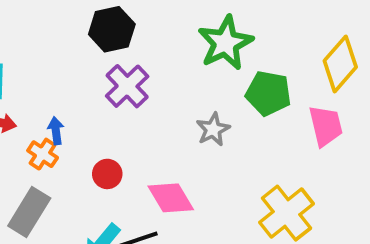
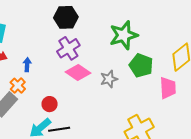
orange cross: (43, 154) -> (18, 86), moved
red circle: (107, 174) -> (50, 104), moved
pink diamond: (171, 198) -> (78, 73), moved, turned -35

